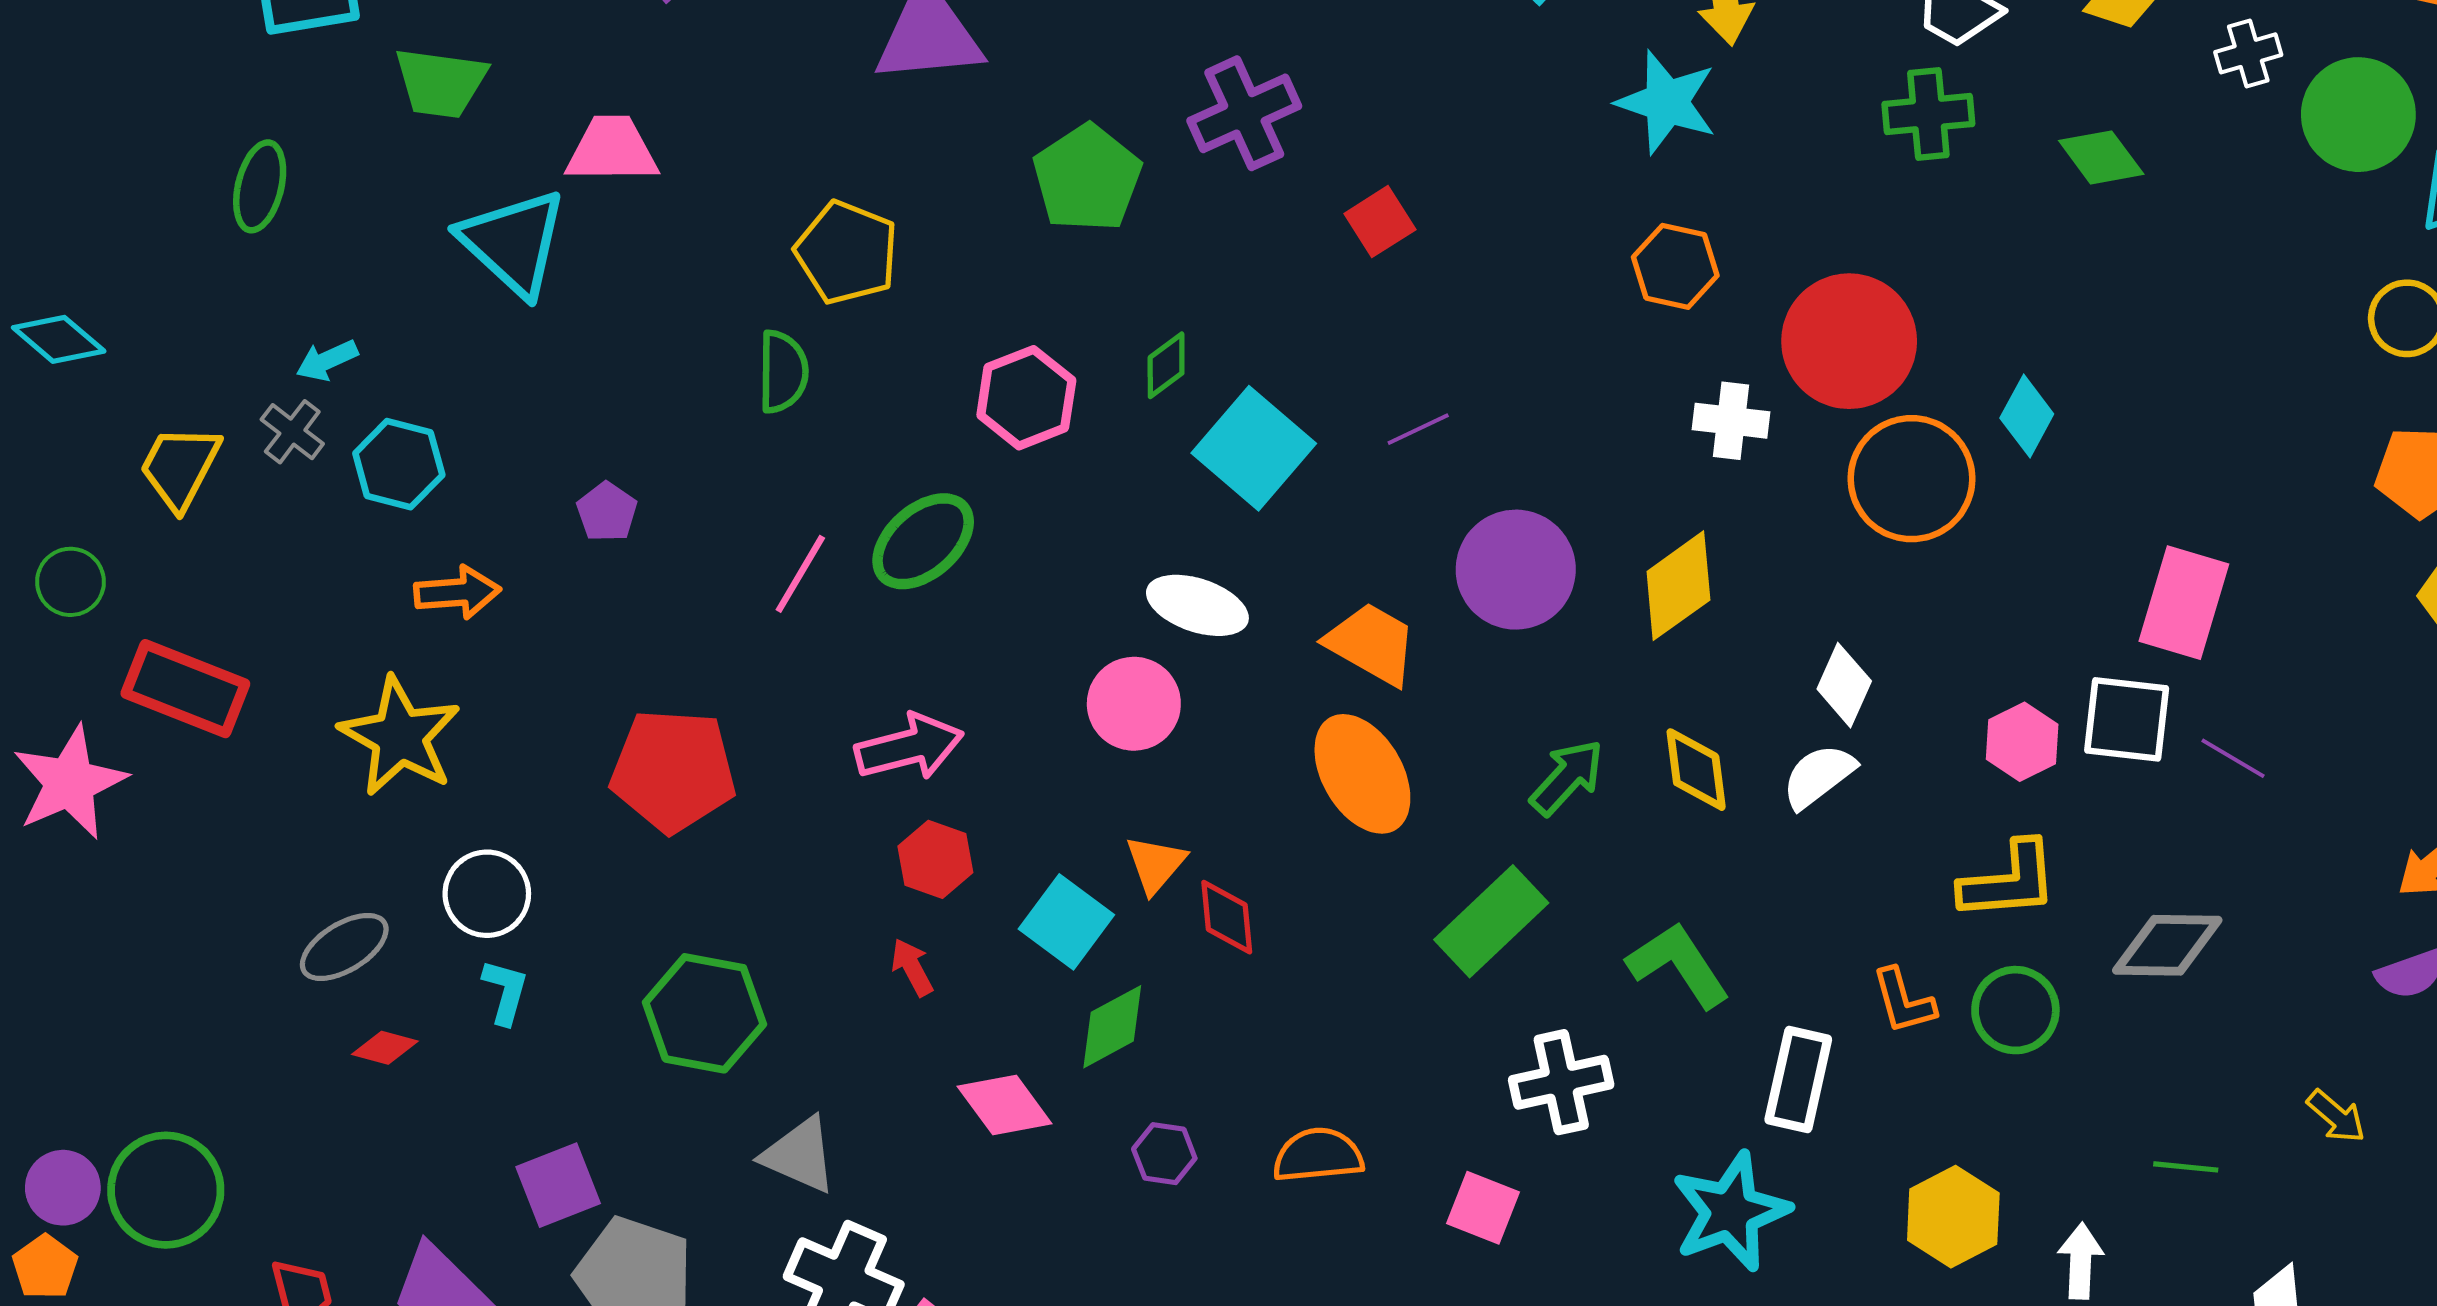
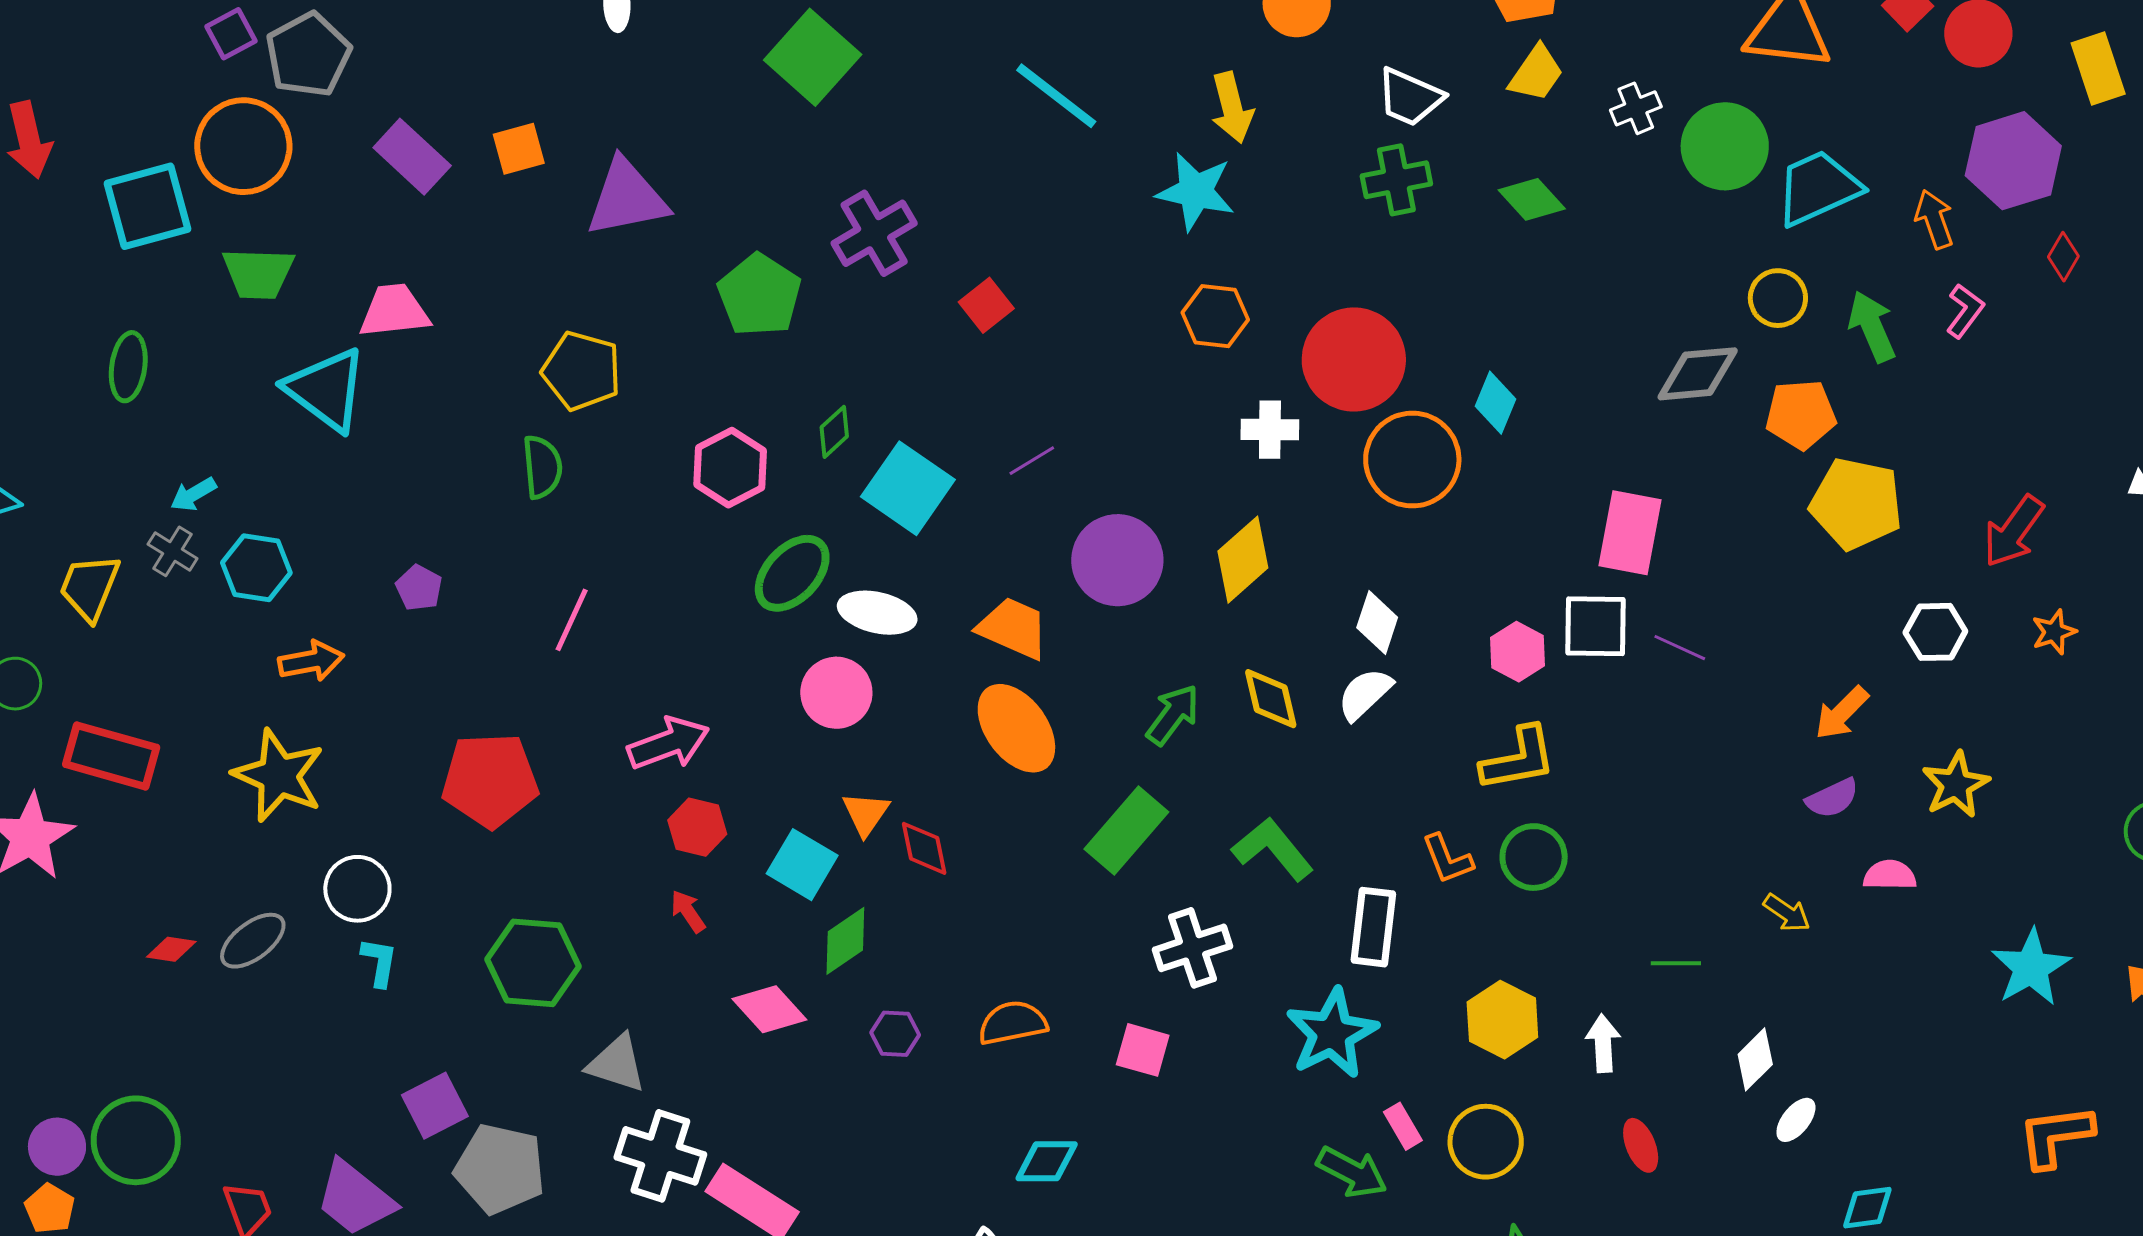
green ellipse: (923, 541) -> (792, 573), moved
gray diamond: (2167, 945) -> (1698, 374), moved
red diamond: (385, 1048) -> (171, 949), moved

